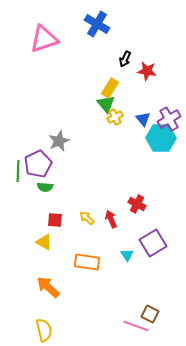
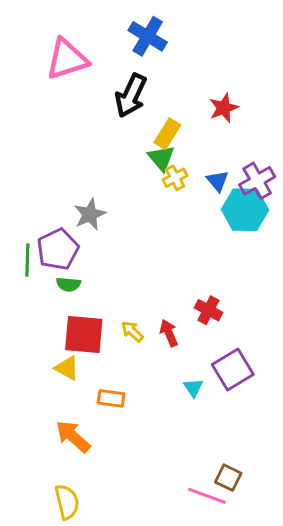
black arrow: (125, 59) -> (131, 96), moved, size x1.8
red star: (147, 71) -> (224, 108), turned -30
red square: (55, 220) -> (84, 335), size x1.8
orange rectangle: (87, 262) -> (111, 398), moved, size x0.7

